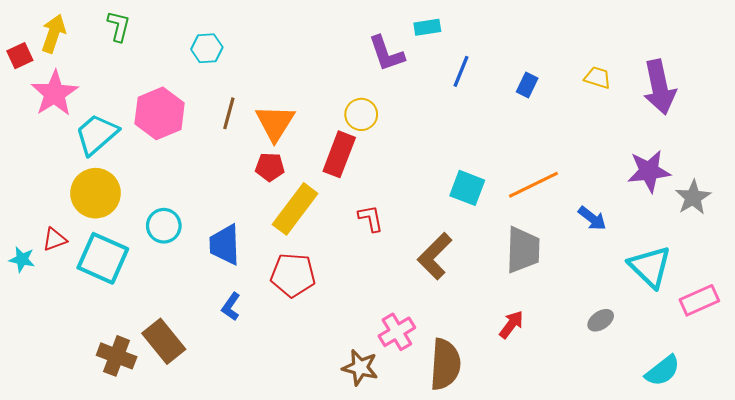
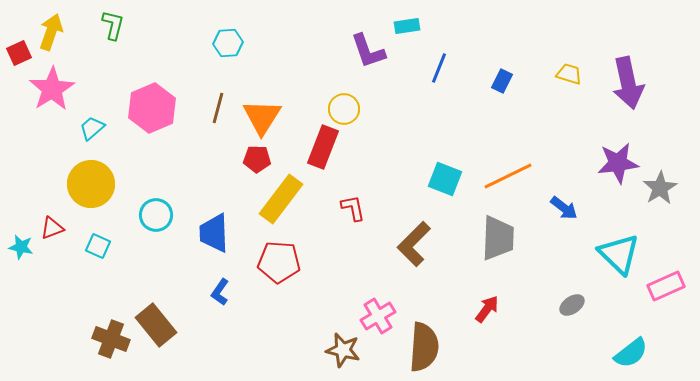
cyan hexagon: (207, 48) -> (228, 43), moved
cyan trapezoid: (97, 134) -> (92, 128), size x0.6
cyan square: (103, 258) -> (98, 246), size x0.5

